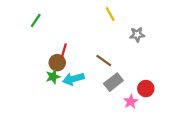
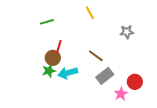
yellow line: (110, 14) -> (90, 13), moved
green line: (36, 21) -> (47, 22), moved, turned 40

